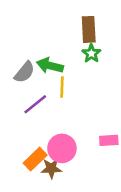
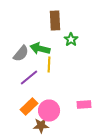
brown rectangle: (89, 29) -> (55, 20), moved
orange rectangle: (35, 159) -> (29, 106), moved

